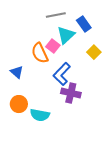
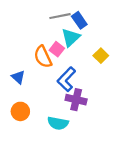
blue rectangle: (84, 24) -> (79, 20), moved
cyan semicircle: (40, 115) -> (58, 123), moved

